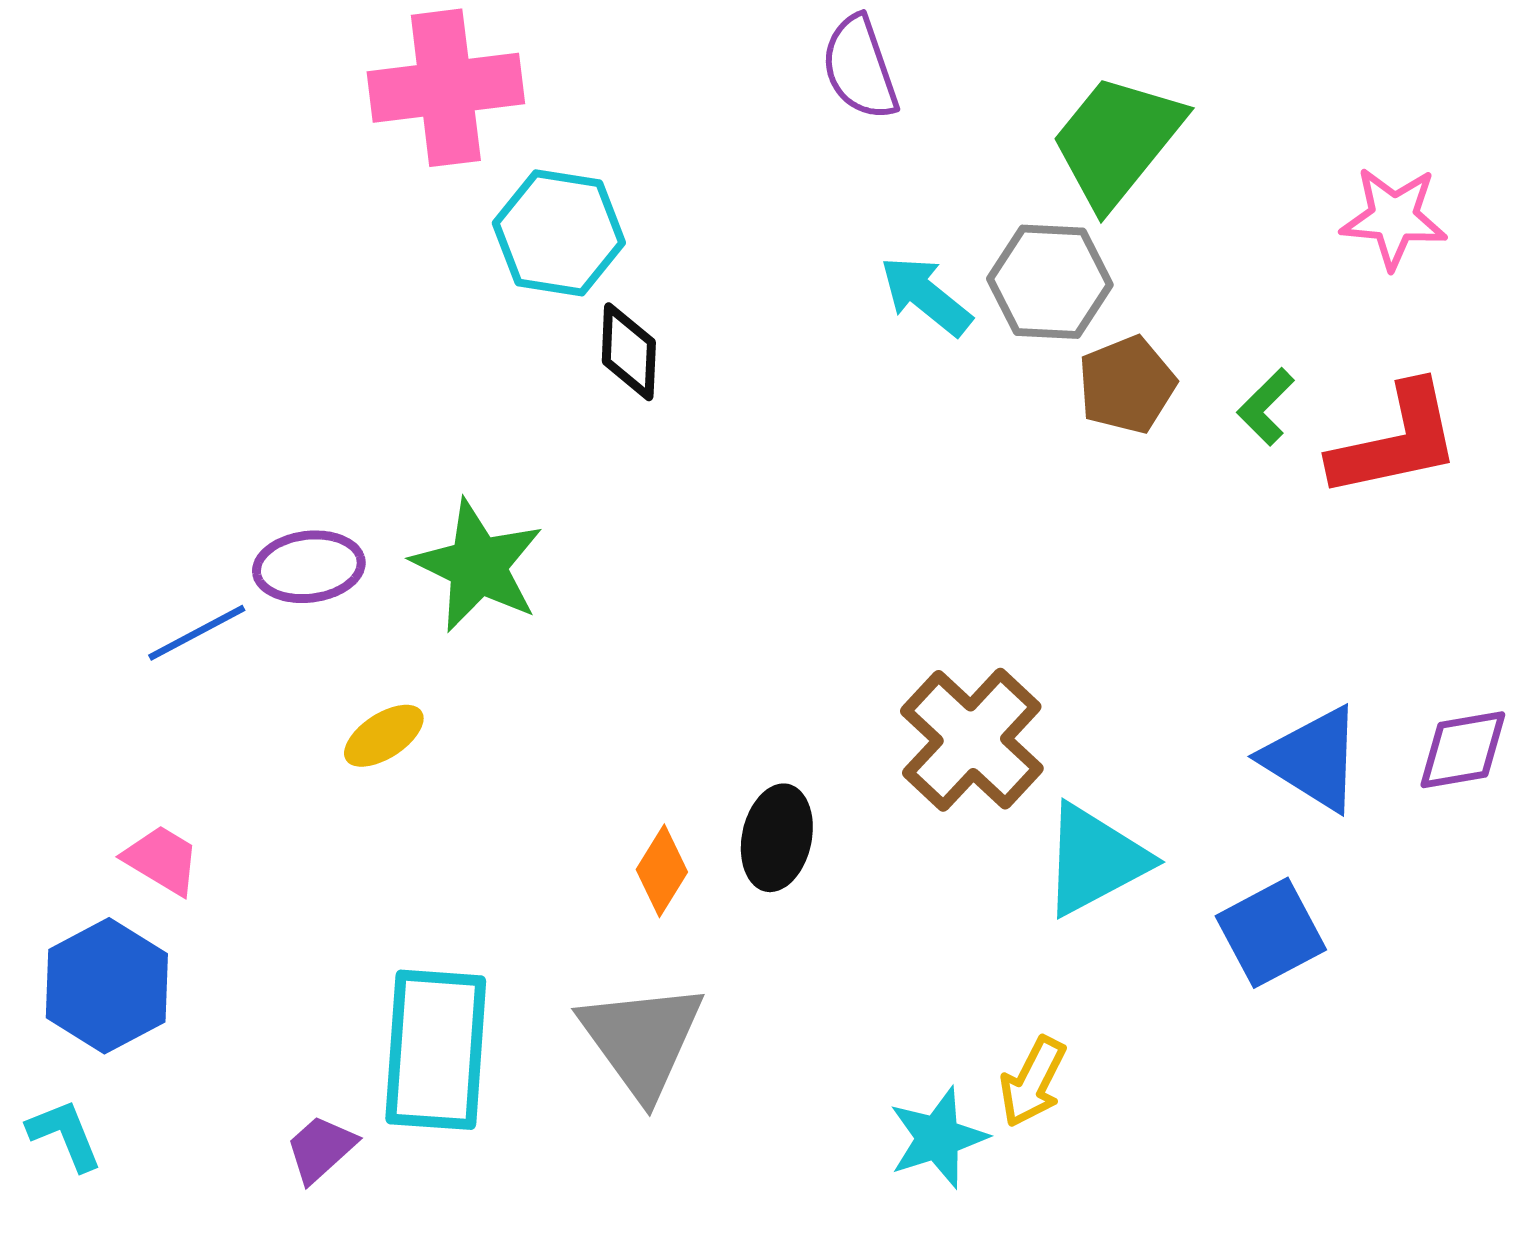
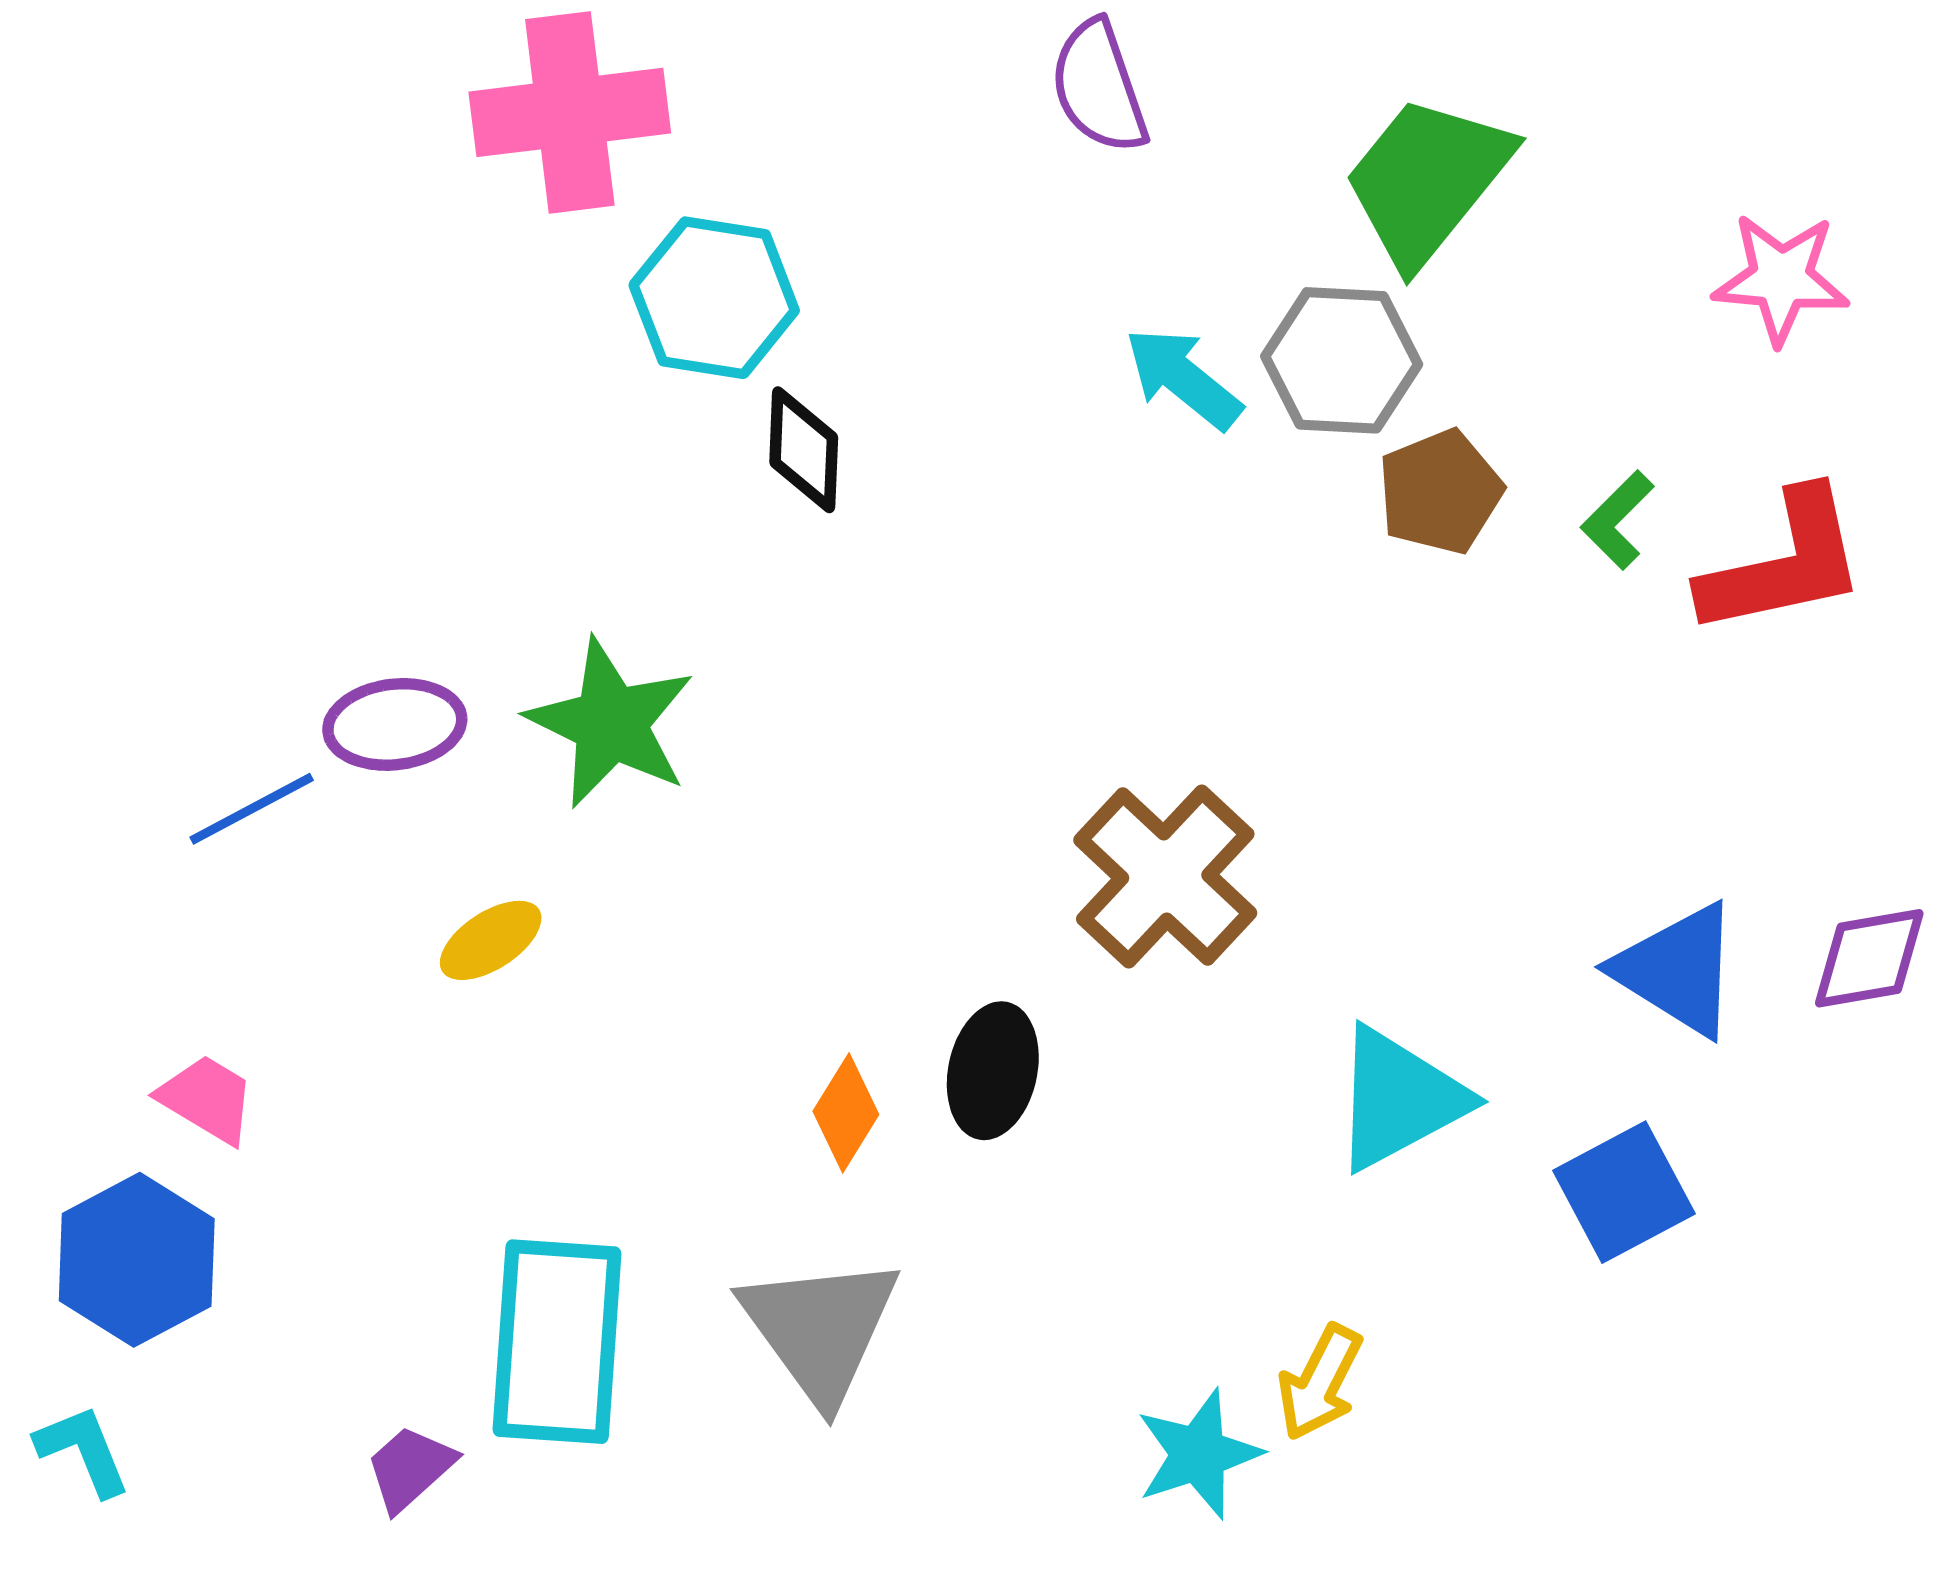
brown cross: (972, 740) -> (1165, 877), moved

